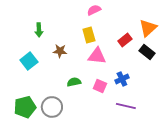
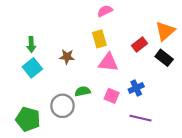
green arrow: (39, 30) -> (31, 44), moved
green pentagon: (25, 107) -> (28, 119), turned 30
gray circle: (52, 107) -> (62, 106), moved

